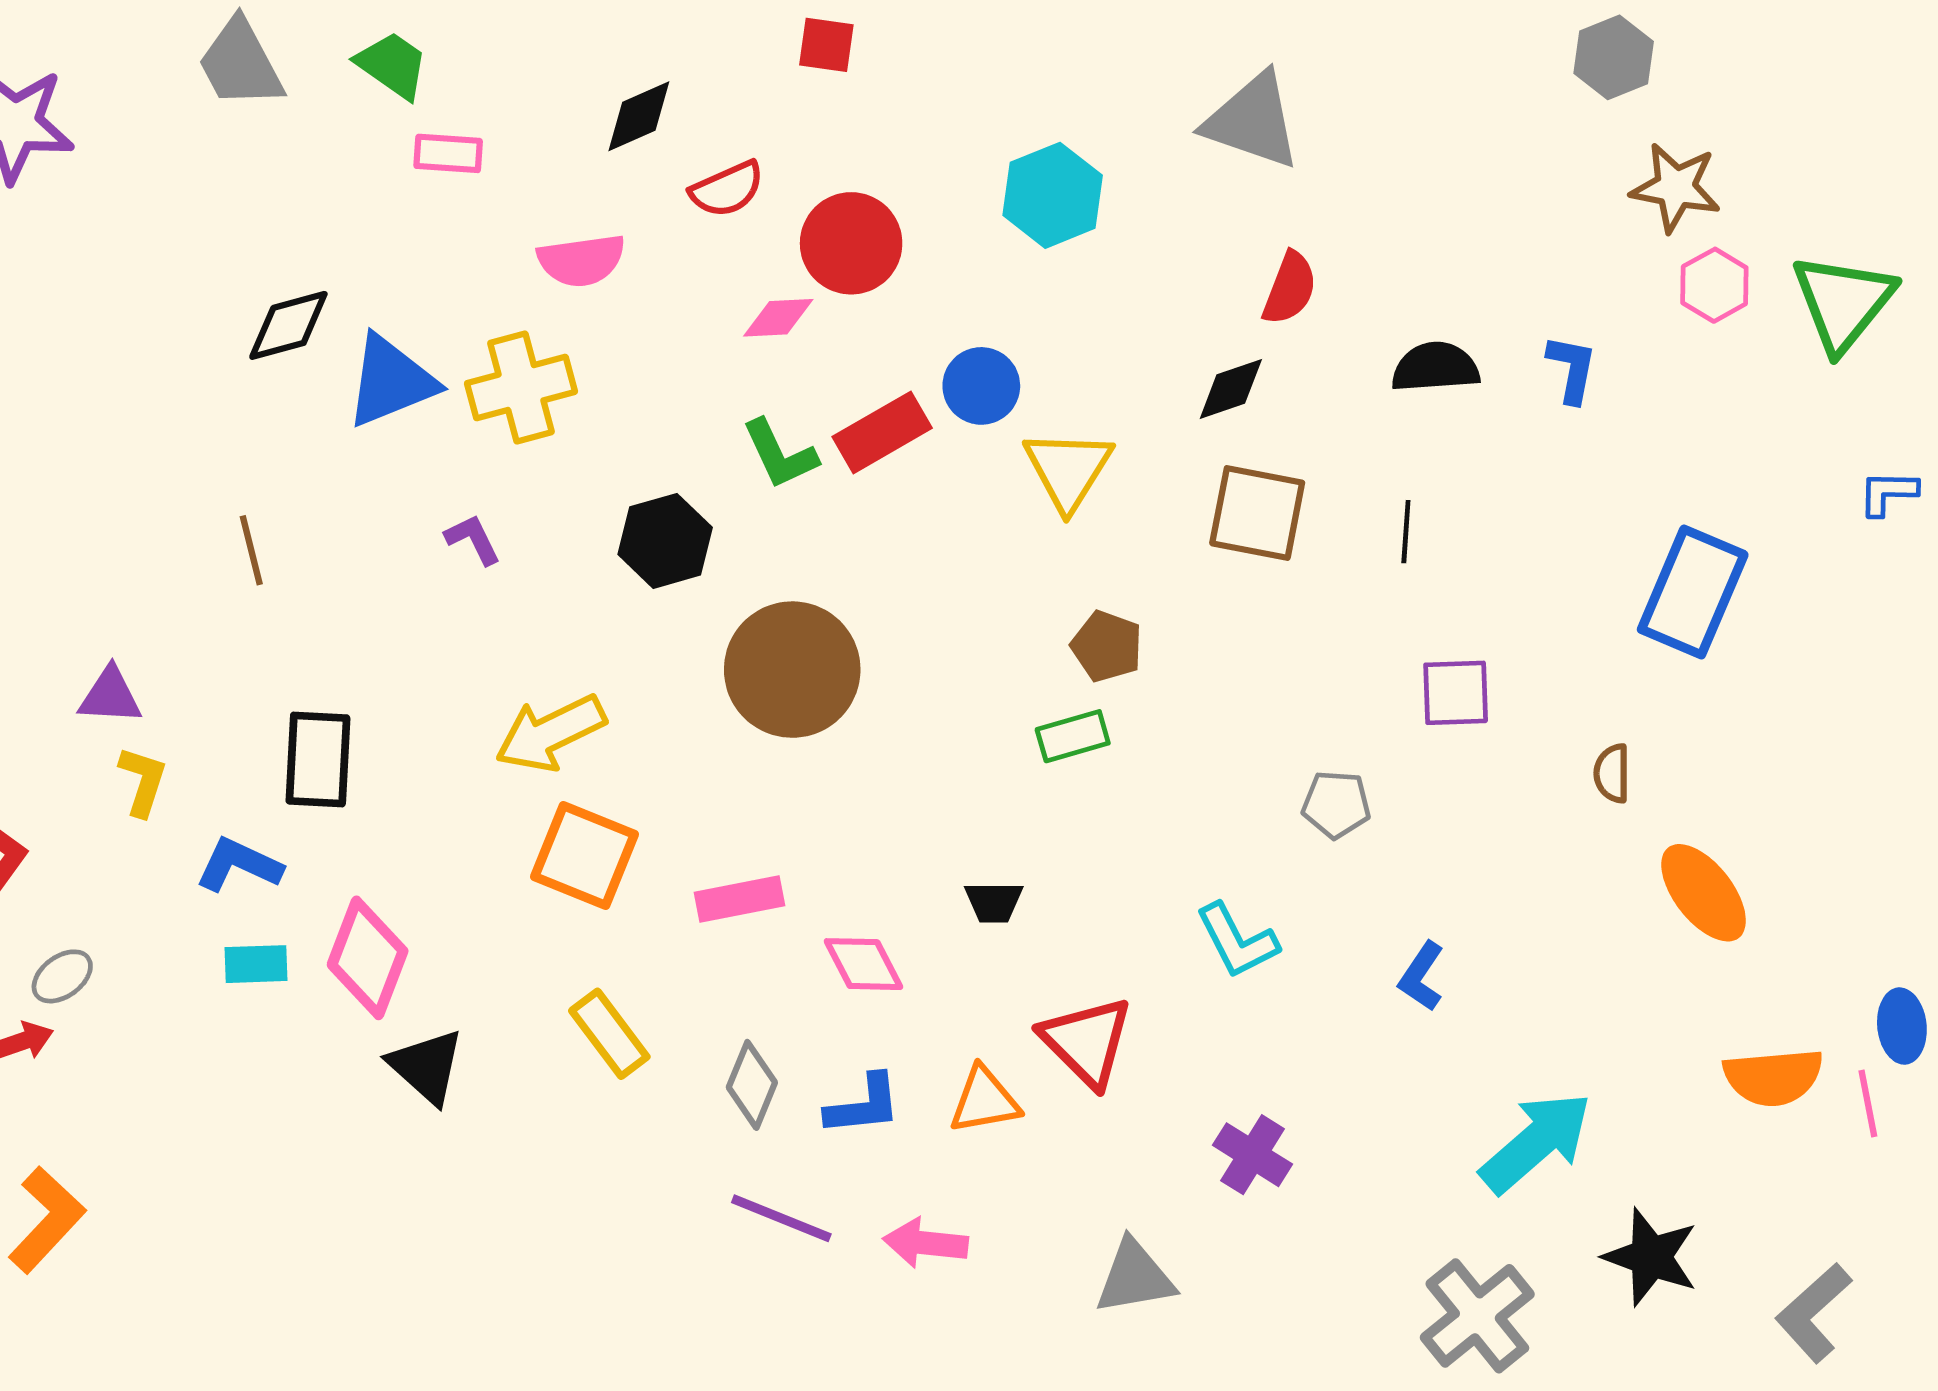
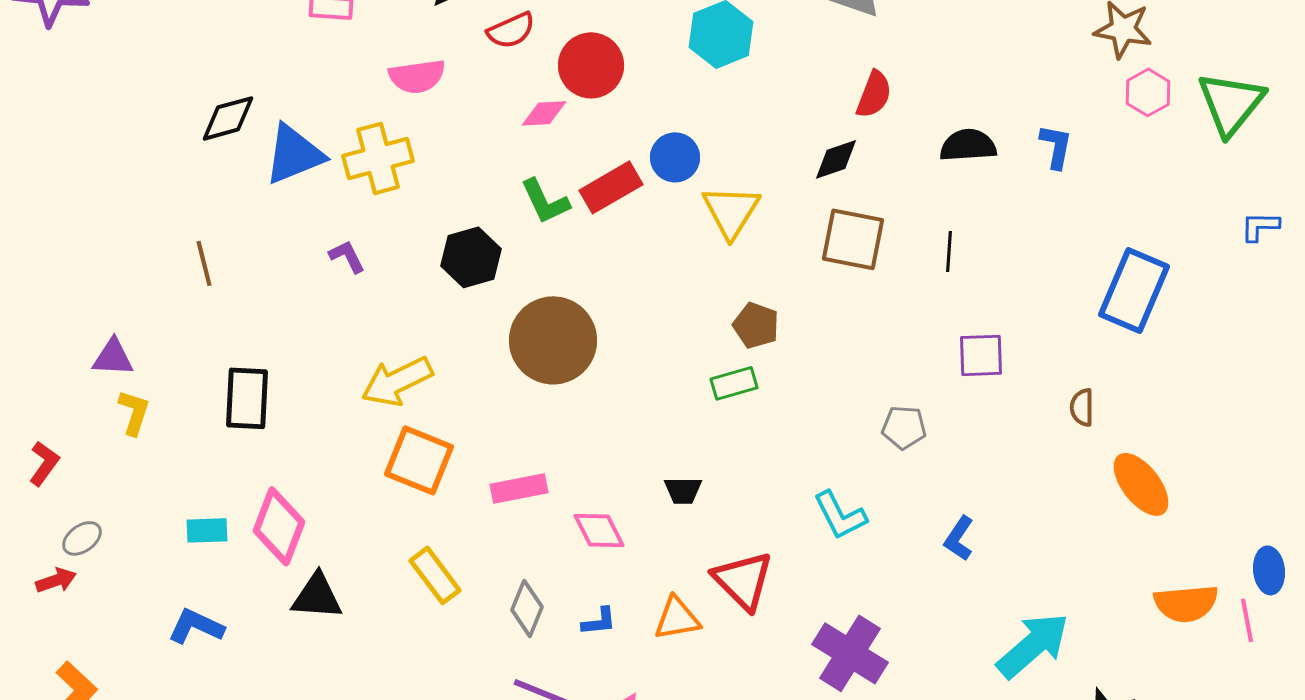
blue L-shape: (239, 865) -> (196, 626), moved
black triangle: (426, 1066) -> (317, 596), turned -38
blue L-shape: (863, 1105) -> (599, 621), size x0.7
purple cross: (1253, 1155) -> (850, 653), size x1.5

